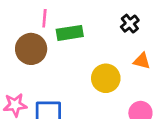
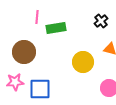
brown circle: (31, 49) -> (24, 52), moved

